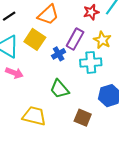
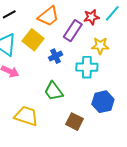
purple rectangle: (75, 39) -> (73, 31), moved
yellow star: (102, 40) -> (100, 46), turned -30

